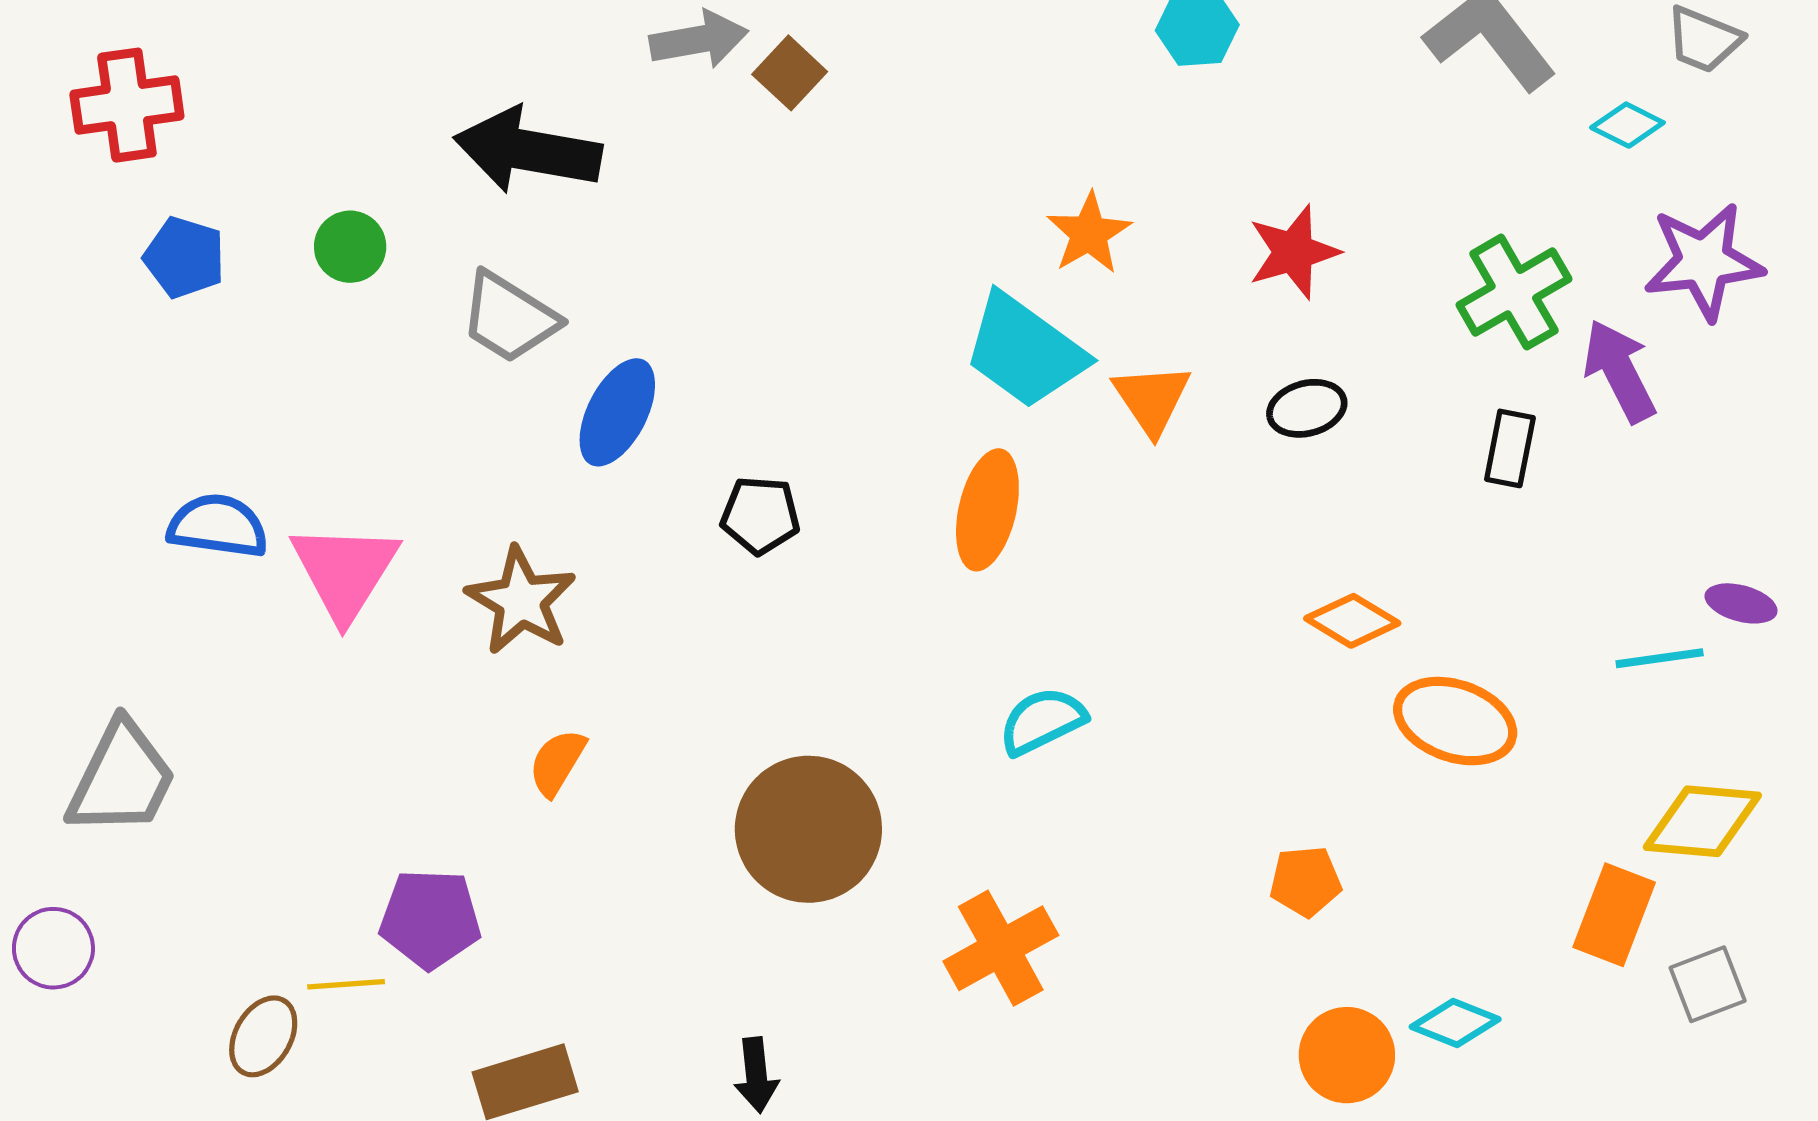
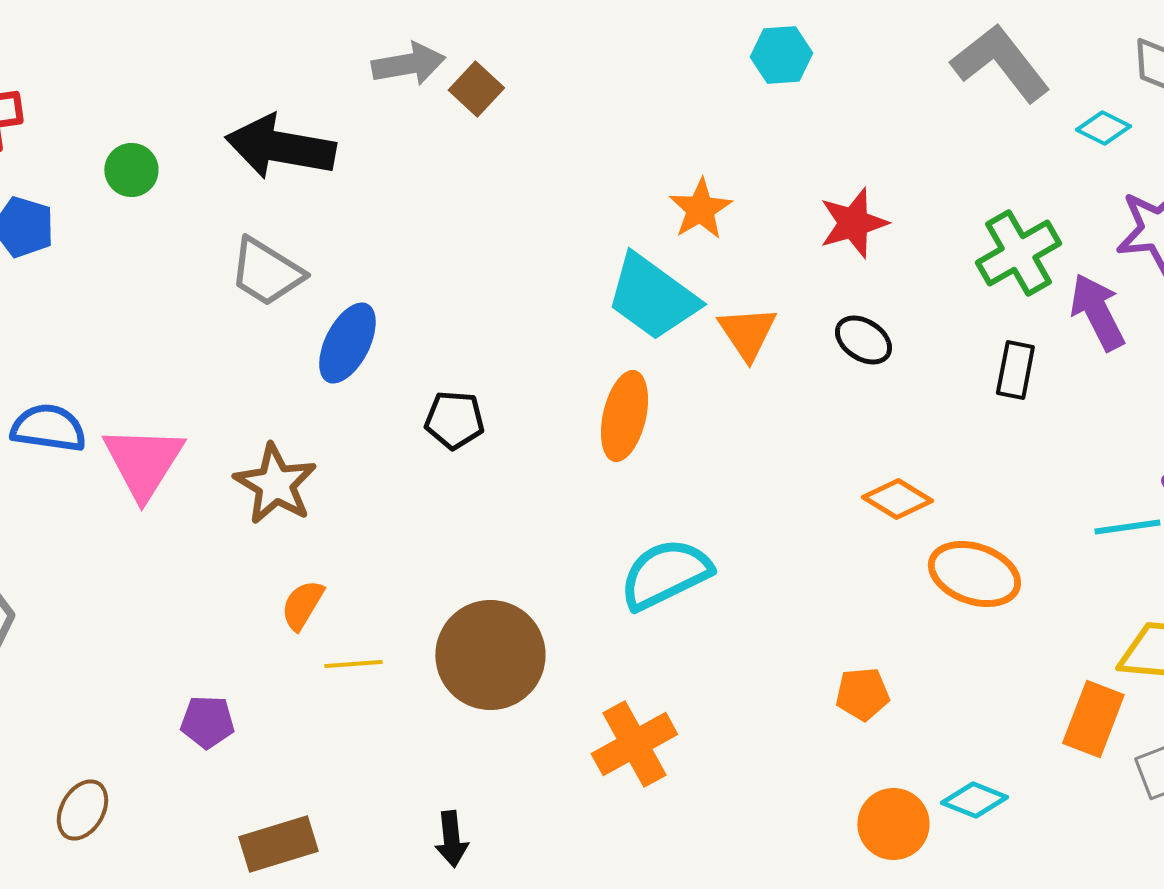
green circle: (350, 247) -> (131, 170), moved
black ellipse: (1307, 408) -> (863, 340), turned 48
cyan semicircle: (1042, 721) -> (665, 574), size x1.4
purple pentagon: (430, 919) -> (207, 722), size x0.7
yellow line: (346, 984) -> (353, 664), moved

